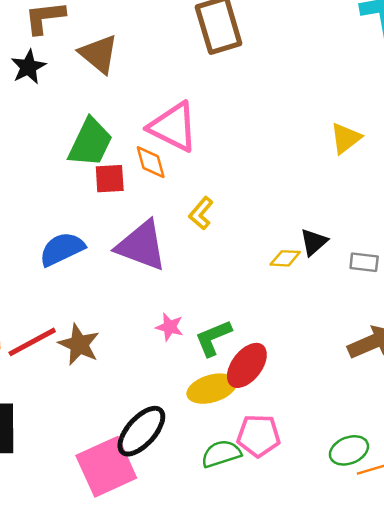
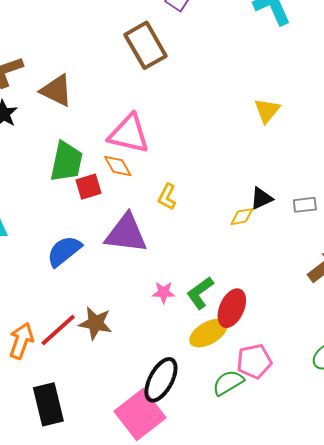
black triangle: (314, 242) -> (261, 198), turned 30

